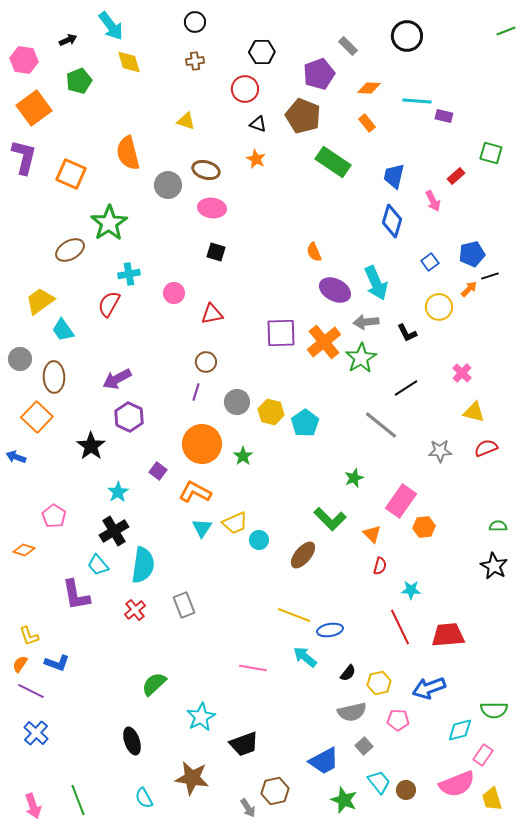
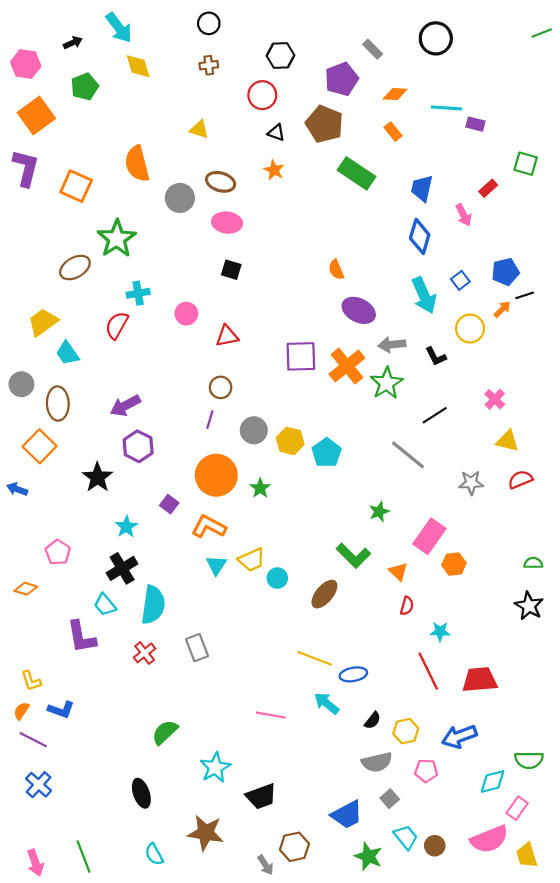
cyan arrow: (376, 283) -> (424, 295), moved

